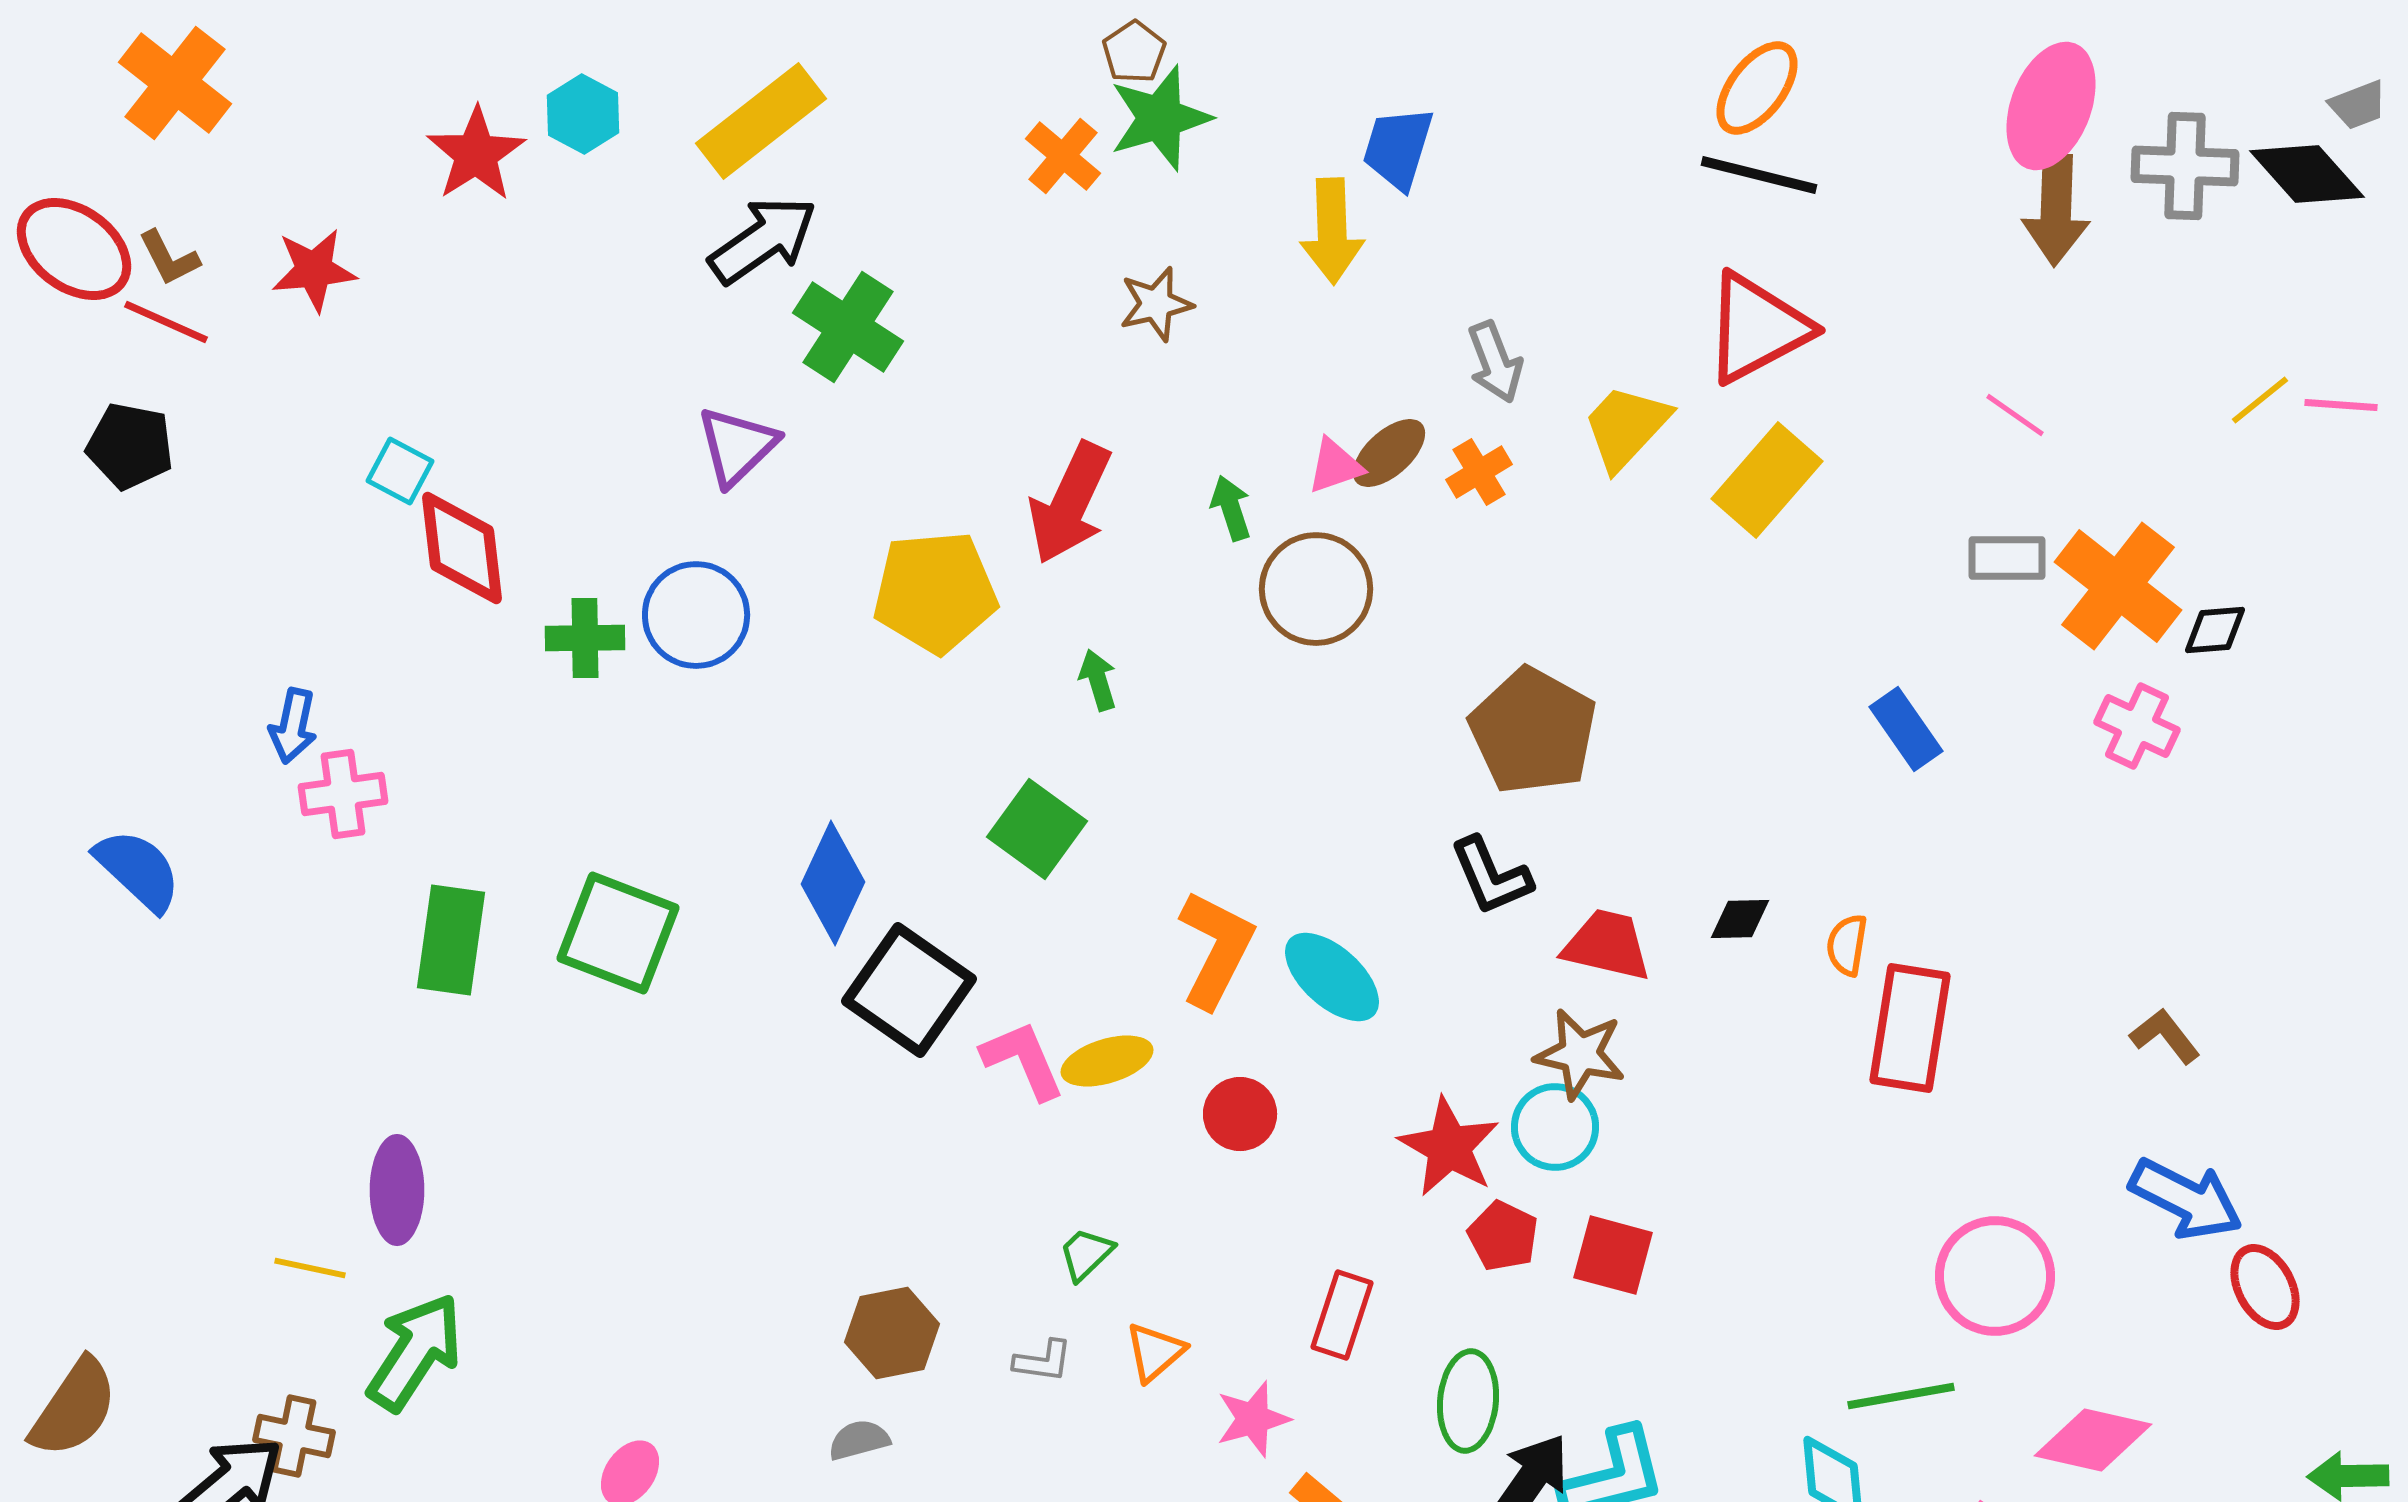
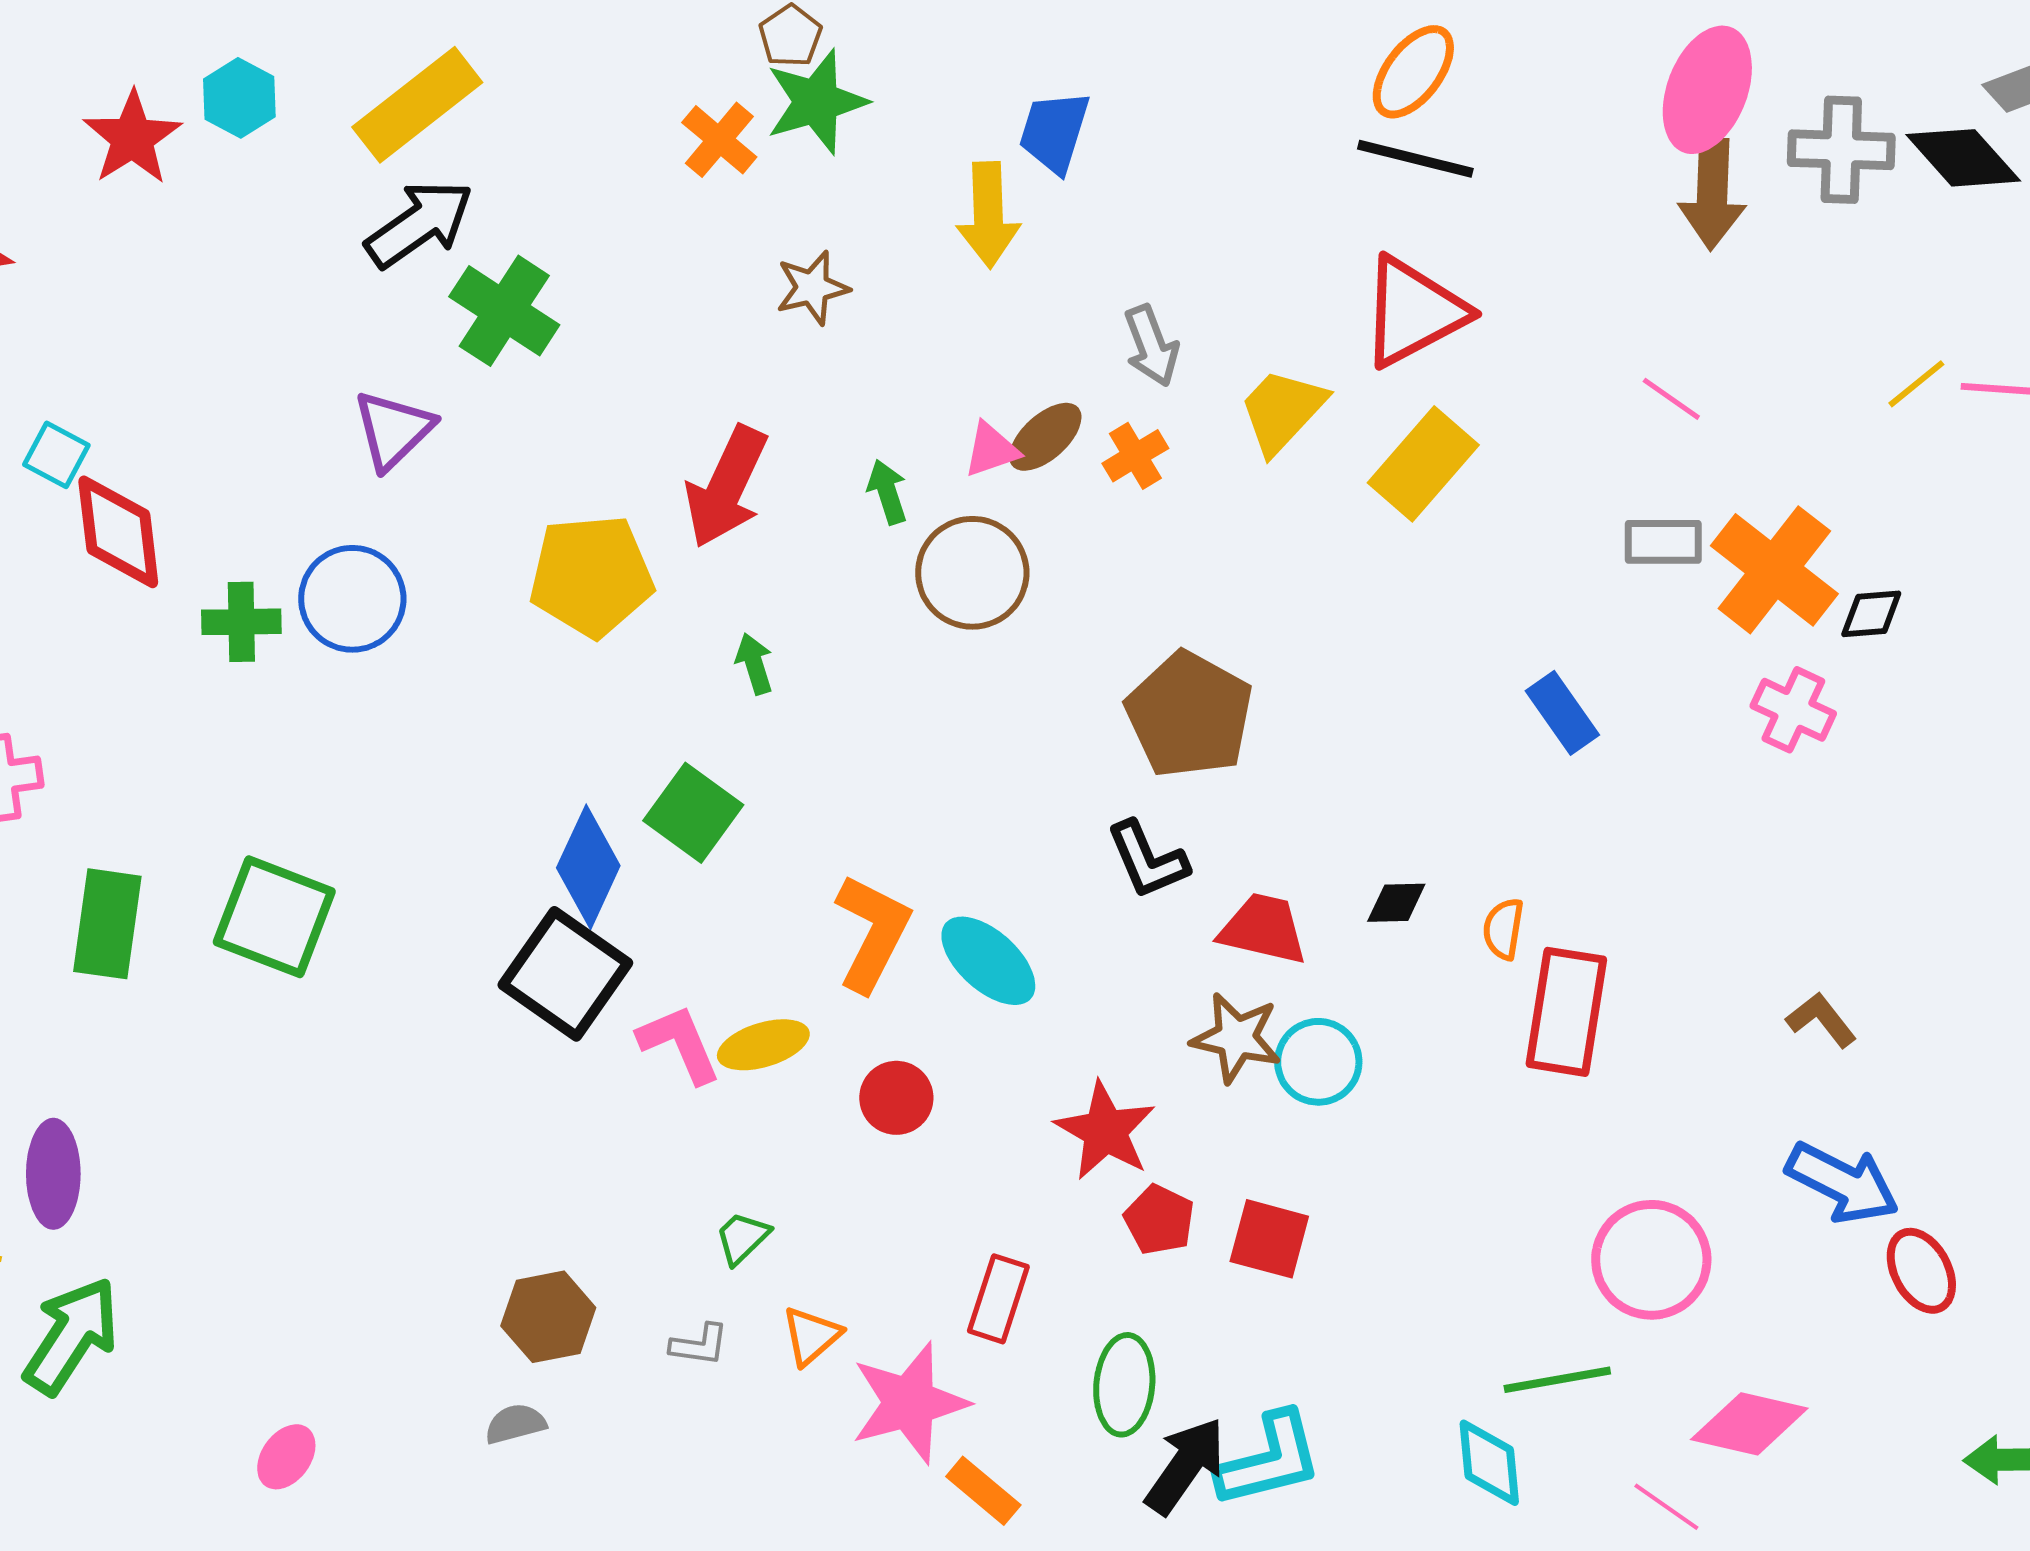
blue diamond: (833, 883) -> (588, 867), moved
cyan circle: (1555, 1127) -> (1318, 1062), moved
pink star: (1253, 1419) -> (909, 1403), size x1.6

